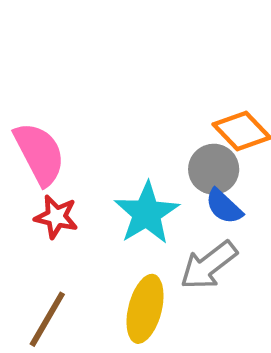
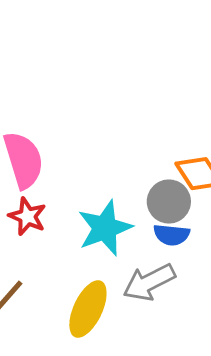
blue semicircle: (224, 206) -> (171, 235), turned -48

